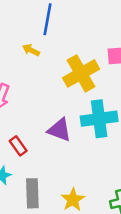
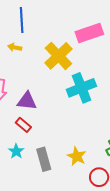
purple triangle: (60, 130) -> (27, 101), moved

